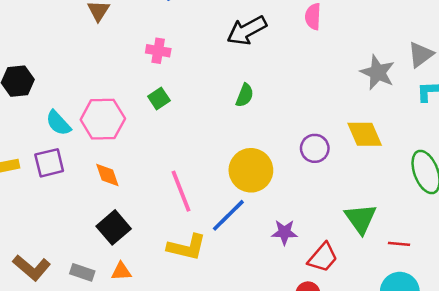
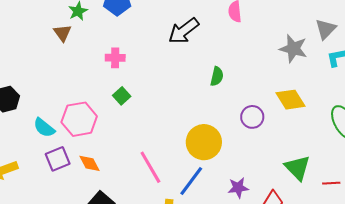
green semicircle: (245, 95) -> (217, 76), moved
purple square: (49, 163) -> (58, 159), moved

